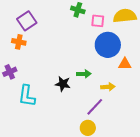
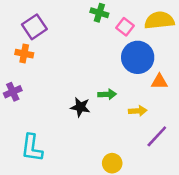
pink square: (98, 21) -> (125, 27), turned 32
cyan L-shape: (27, 96) -> (32, 148), moved
purple line: (95, 107) -> (157, 136), moved

